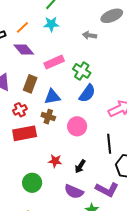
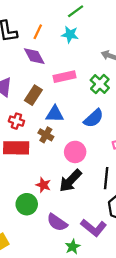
orange line: (22, 27) -> (38, 32), turned -32
green cross: (82, 71) -> (100, 84), moved
red cross: (20, 110) -> (16, 121), turned 32
black arrow: (80, 166) -> (70, 181), moved, size x1.6
green circle: (32, 183) -> (27, 204), moved

